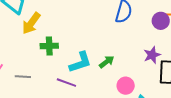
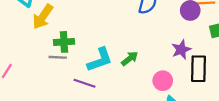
gray line: (23, 77) -> (58, 57), moved
pink circle: (126, 86) -> (163, 81), moved

